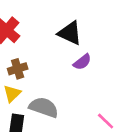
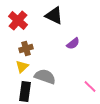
black triangle: (70, 33) -> (54, 16), moved

